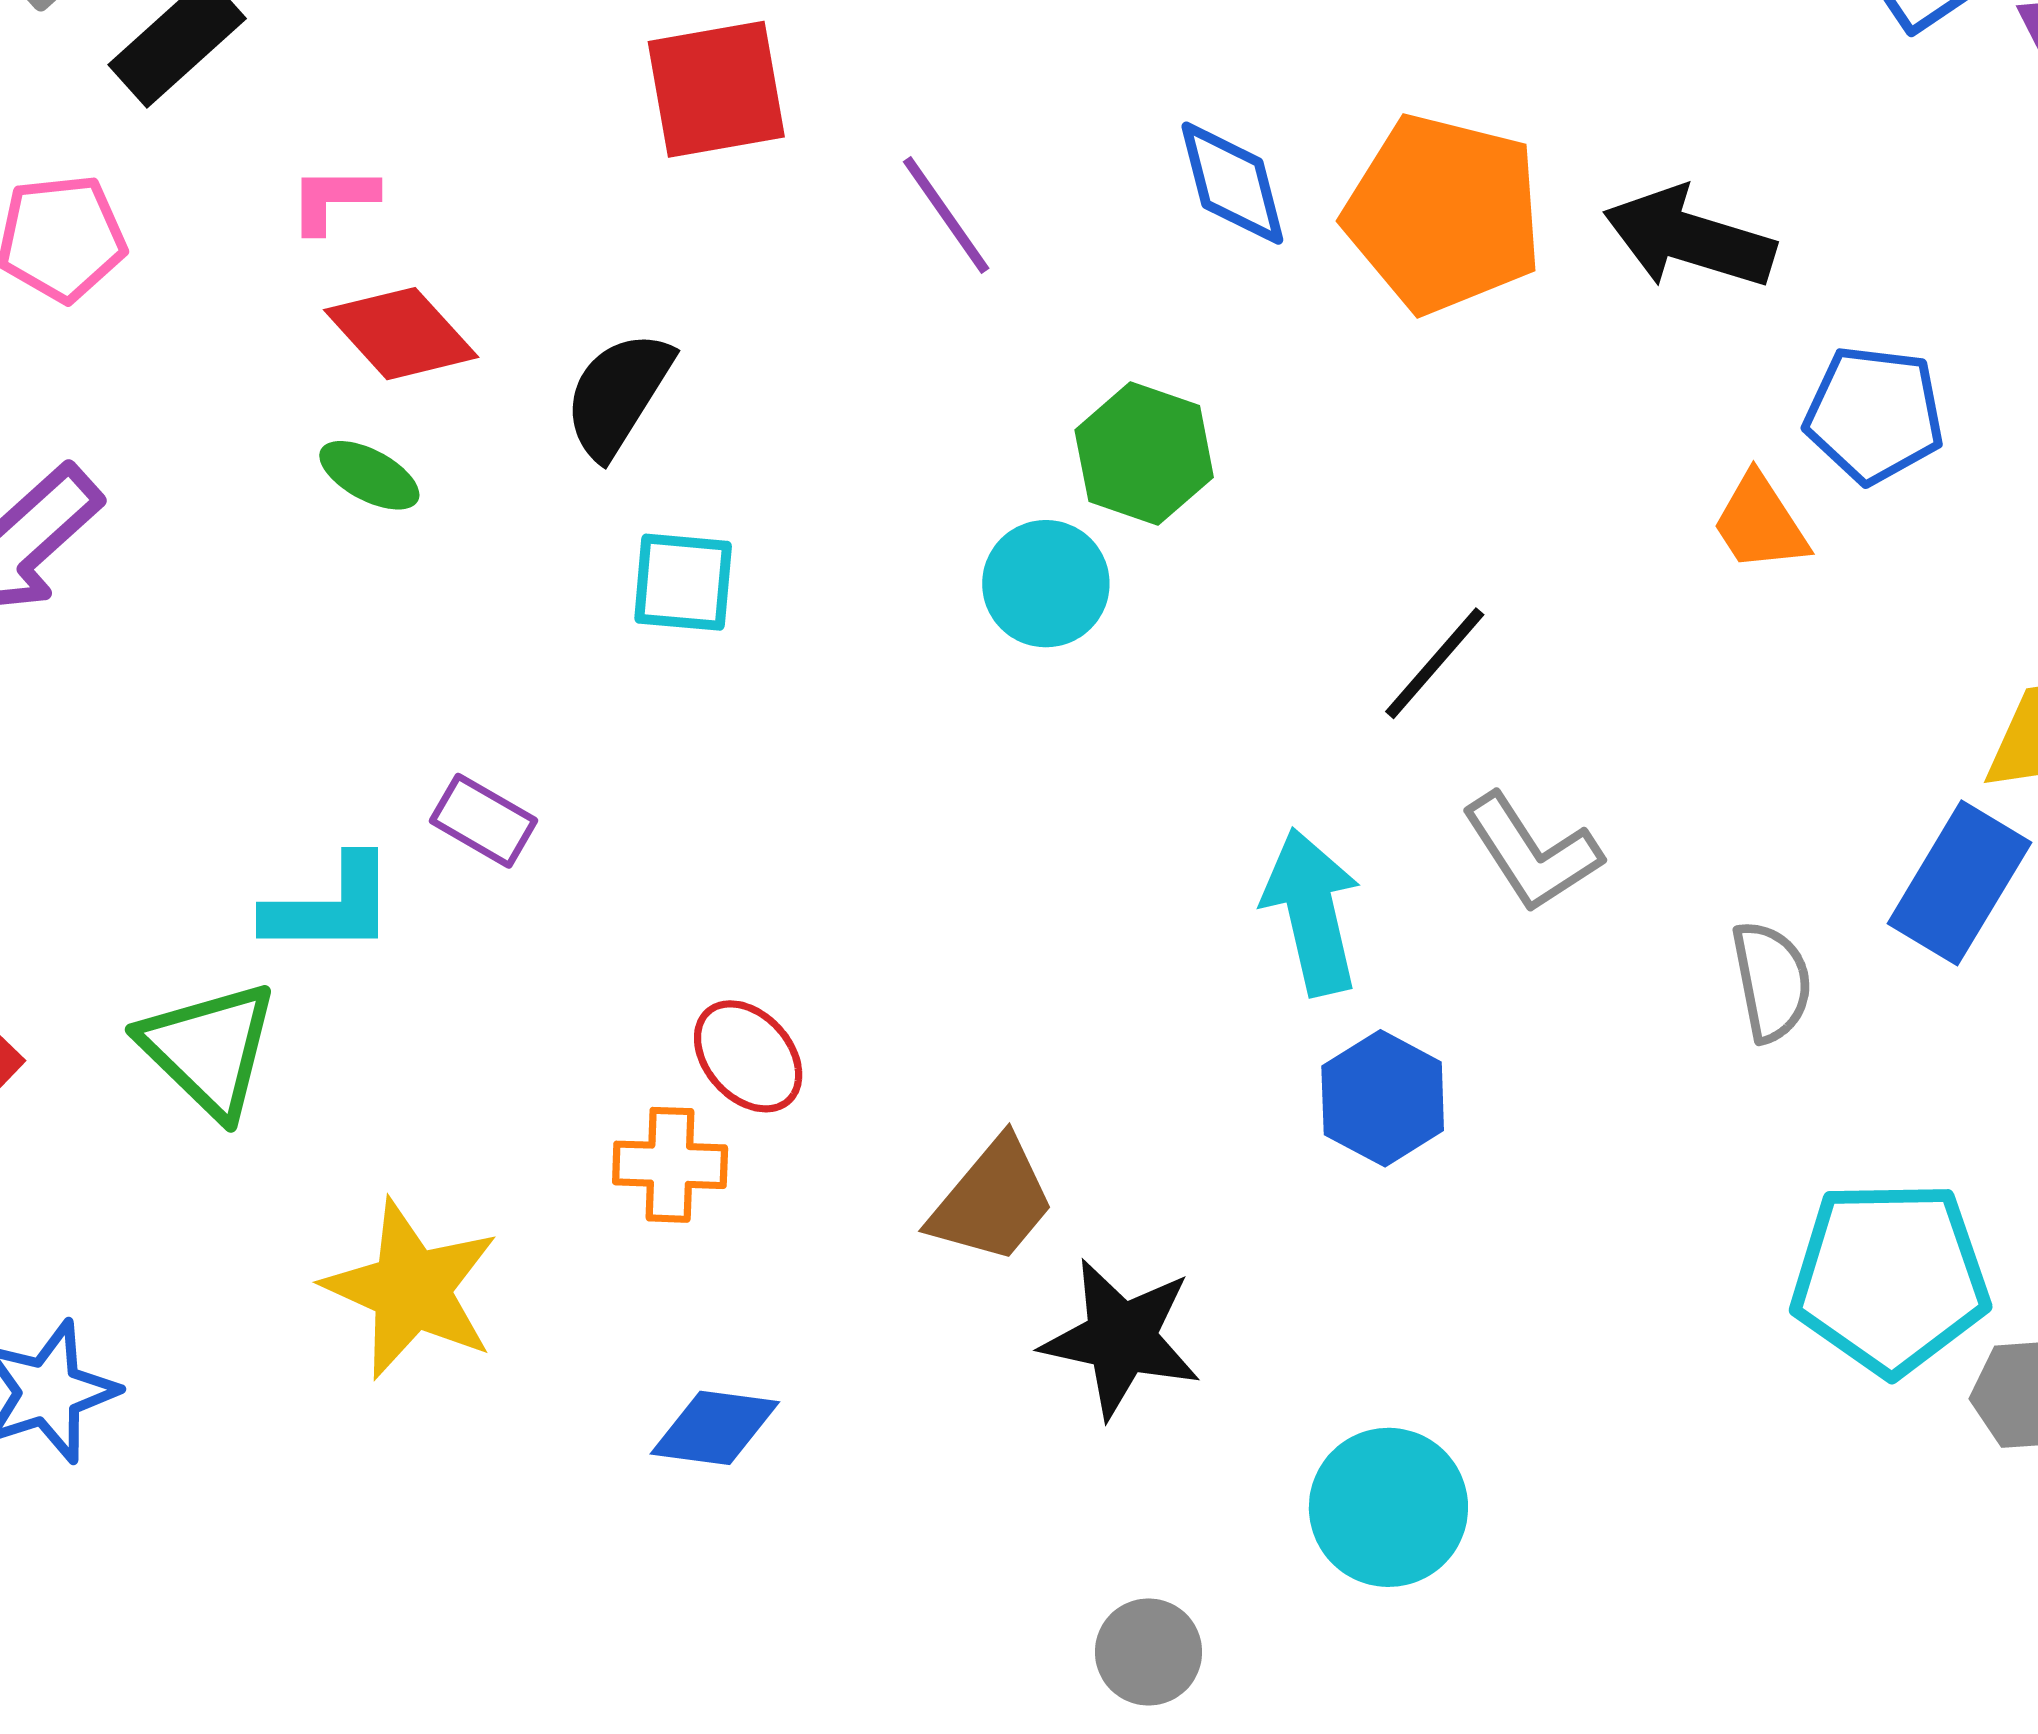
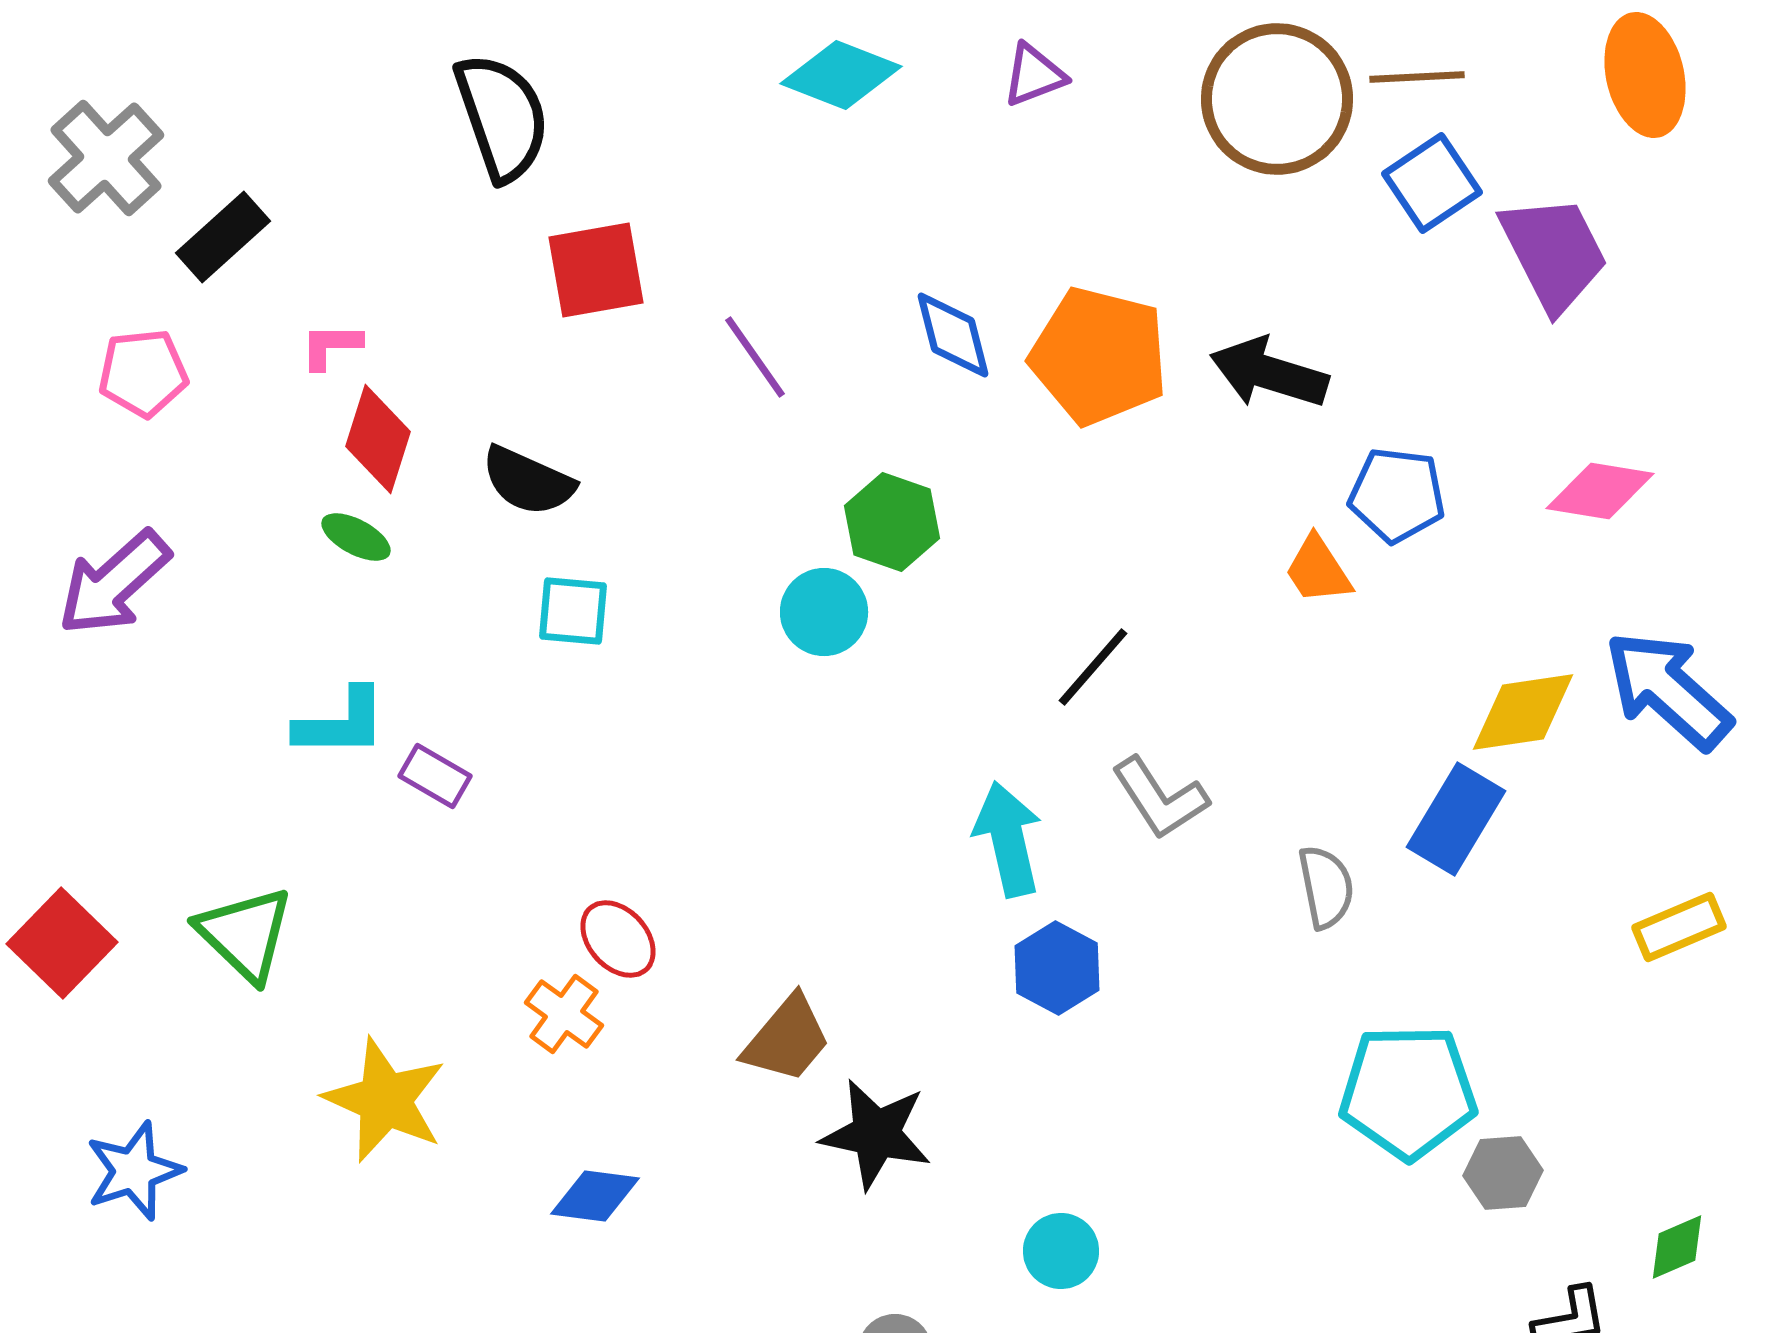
red diamond: (401, 334) -> (378, 439), turned 60
black semicircle: (618, 394) -> (528, 481), turned -98
cyan L-shape: (330, 906) -> (341, 723), moved
orange cross: (670, 1165) -> (564, 1014), turned 34
cyan circle: (1388, 1507) -> (1061, 1251), size x0.7

